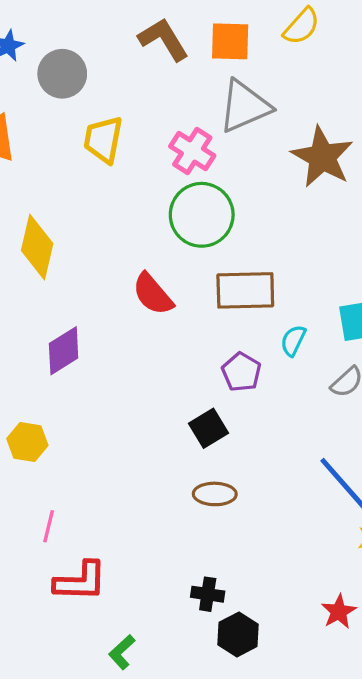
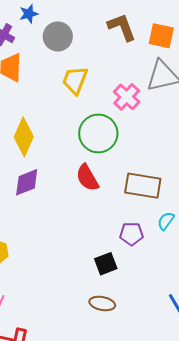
green circle: (202, 215) -> (98, 133), moved
purple diamond: (64, 351) -> (27, 182), moved
purple pentagon: (241, 372) -> (132, 234), turned 30

